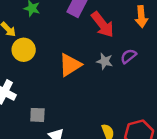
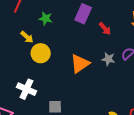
red arrow: (103, 25) -> (105, 29), size x0.6

